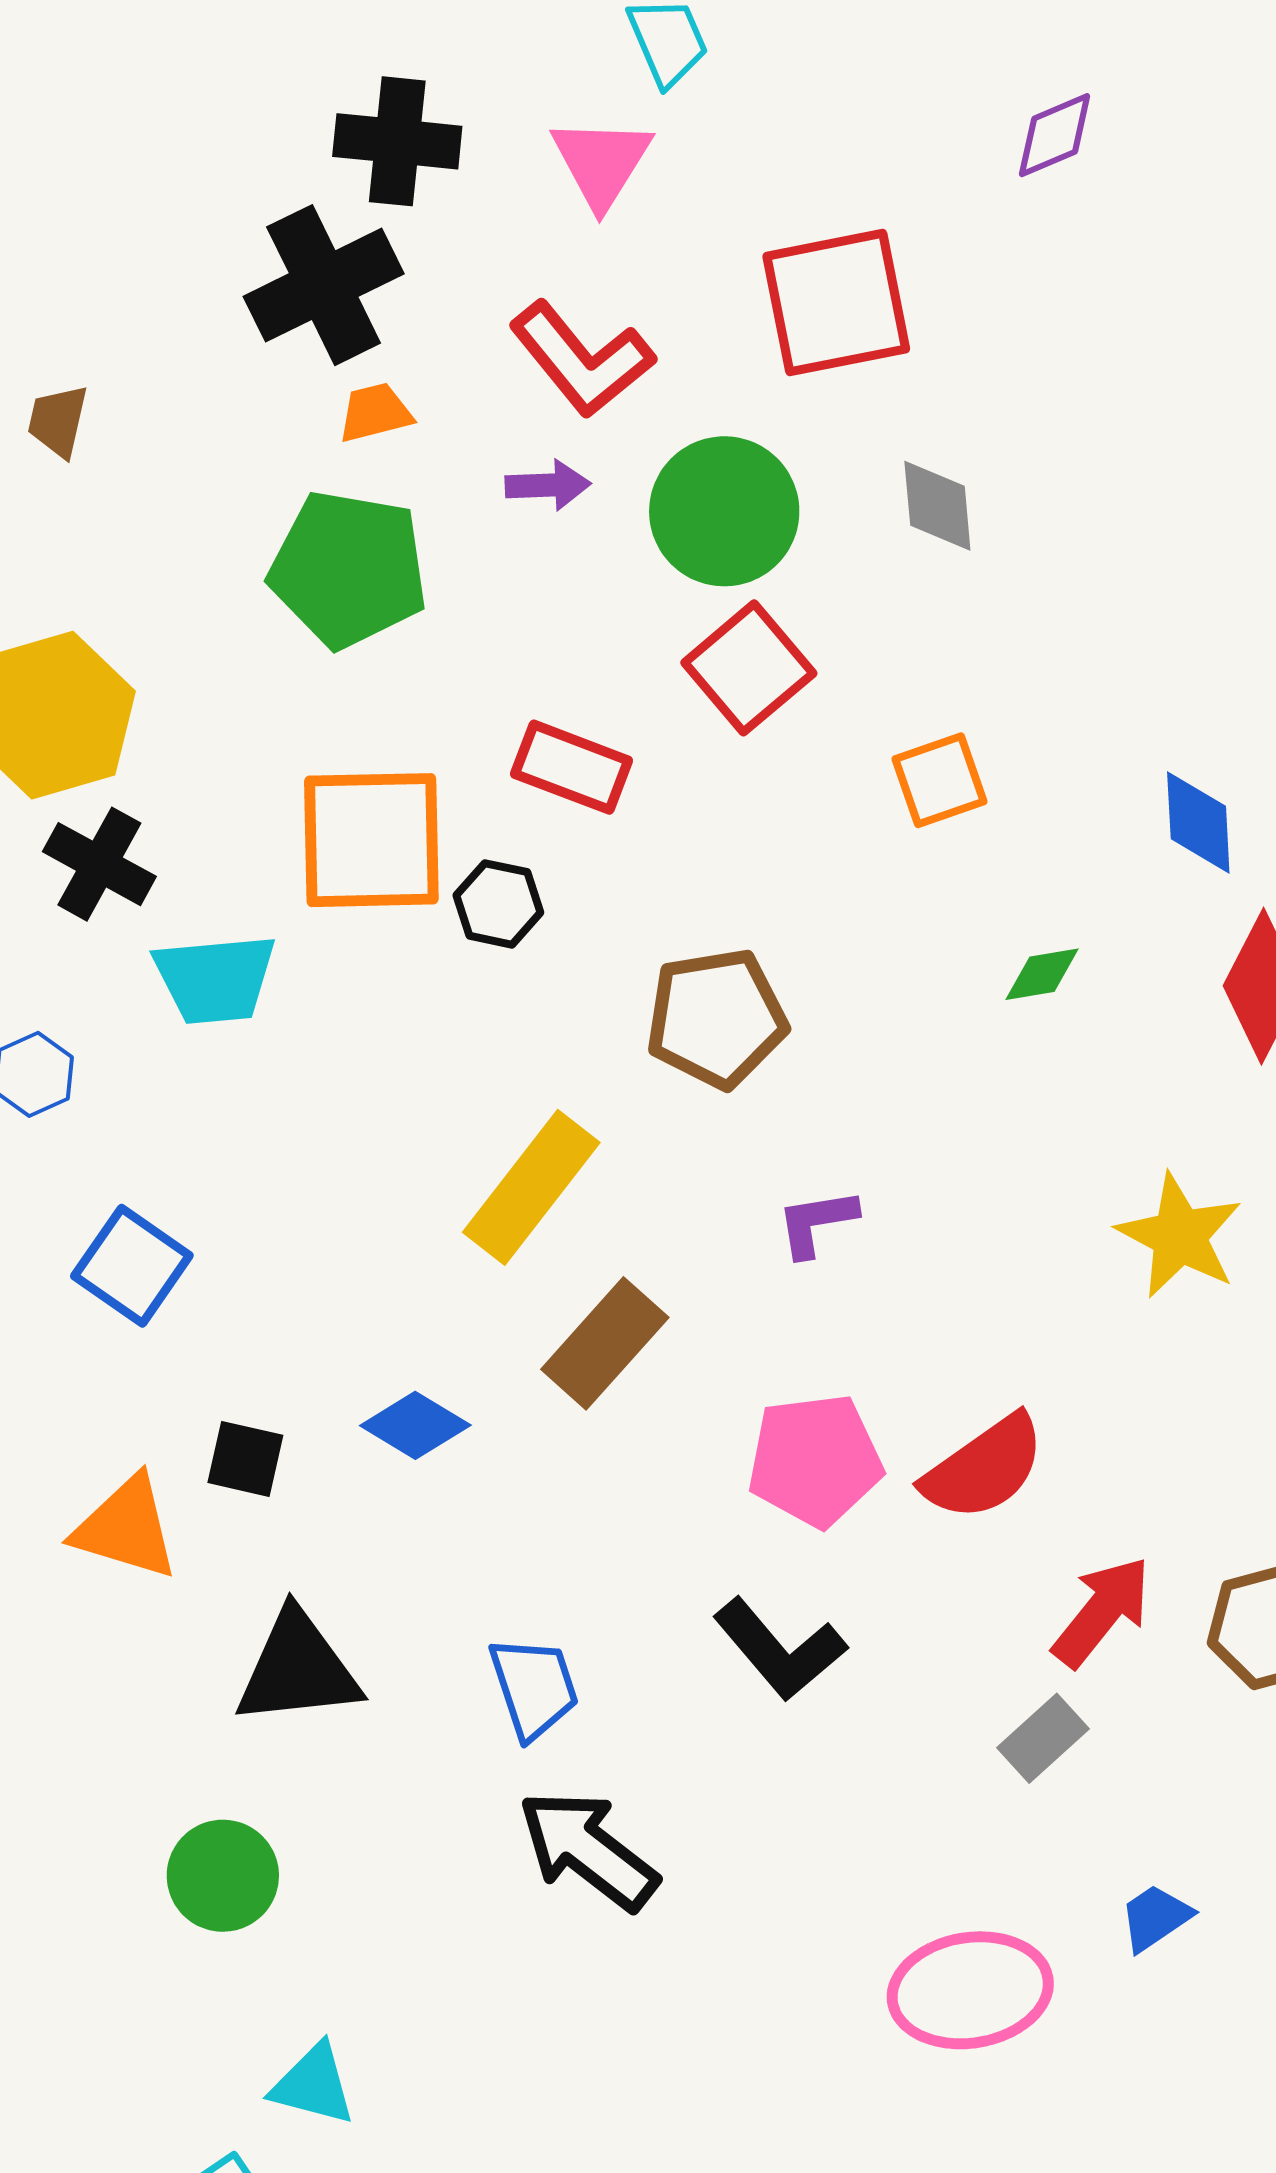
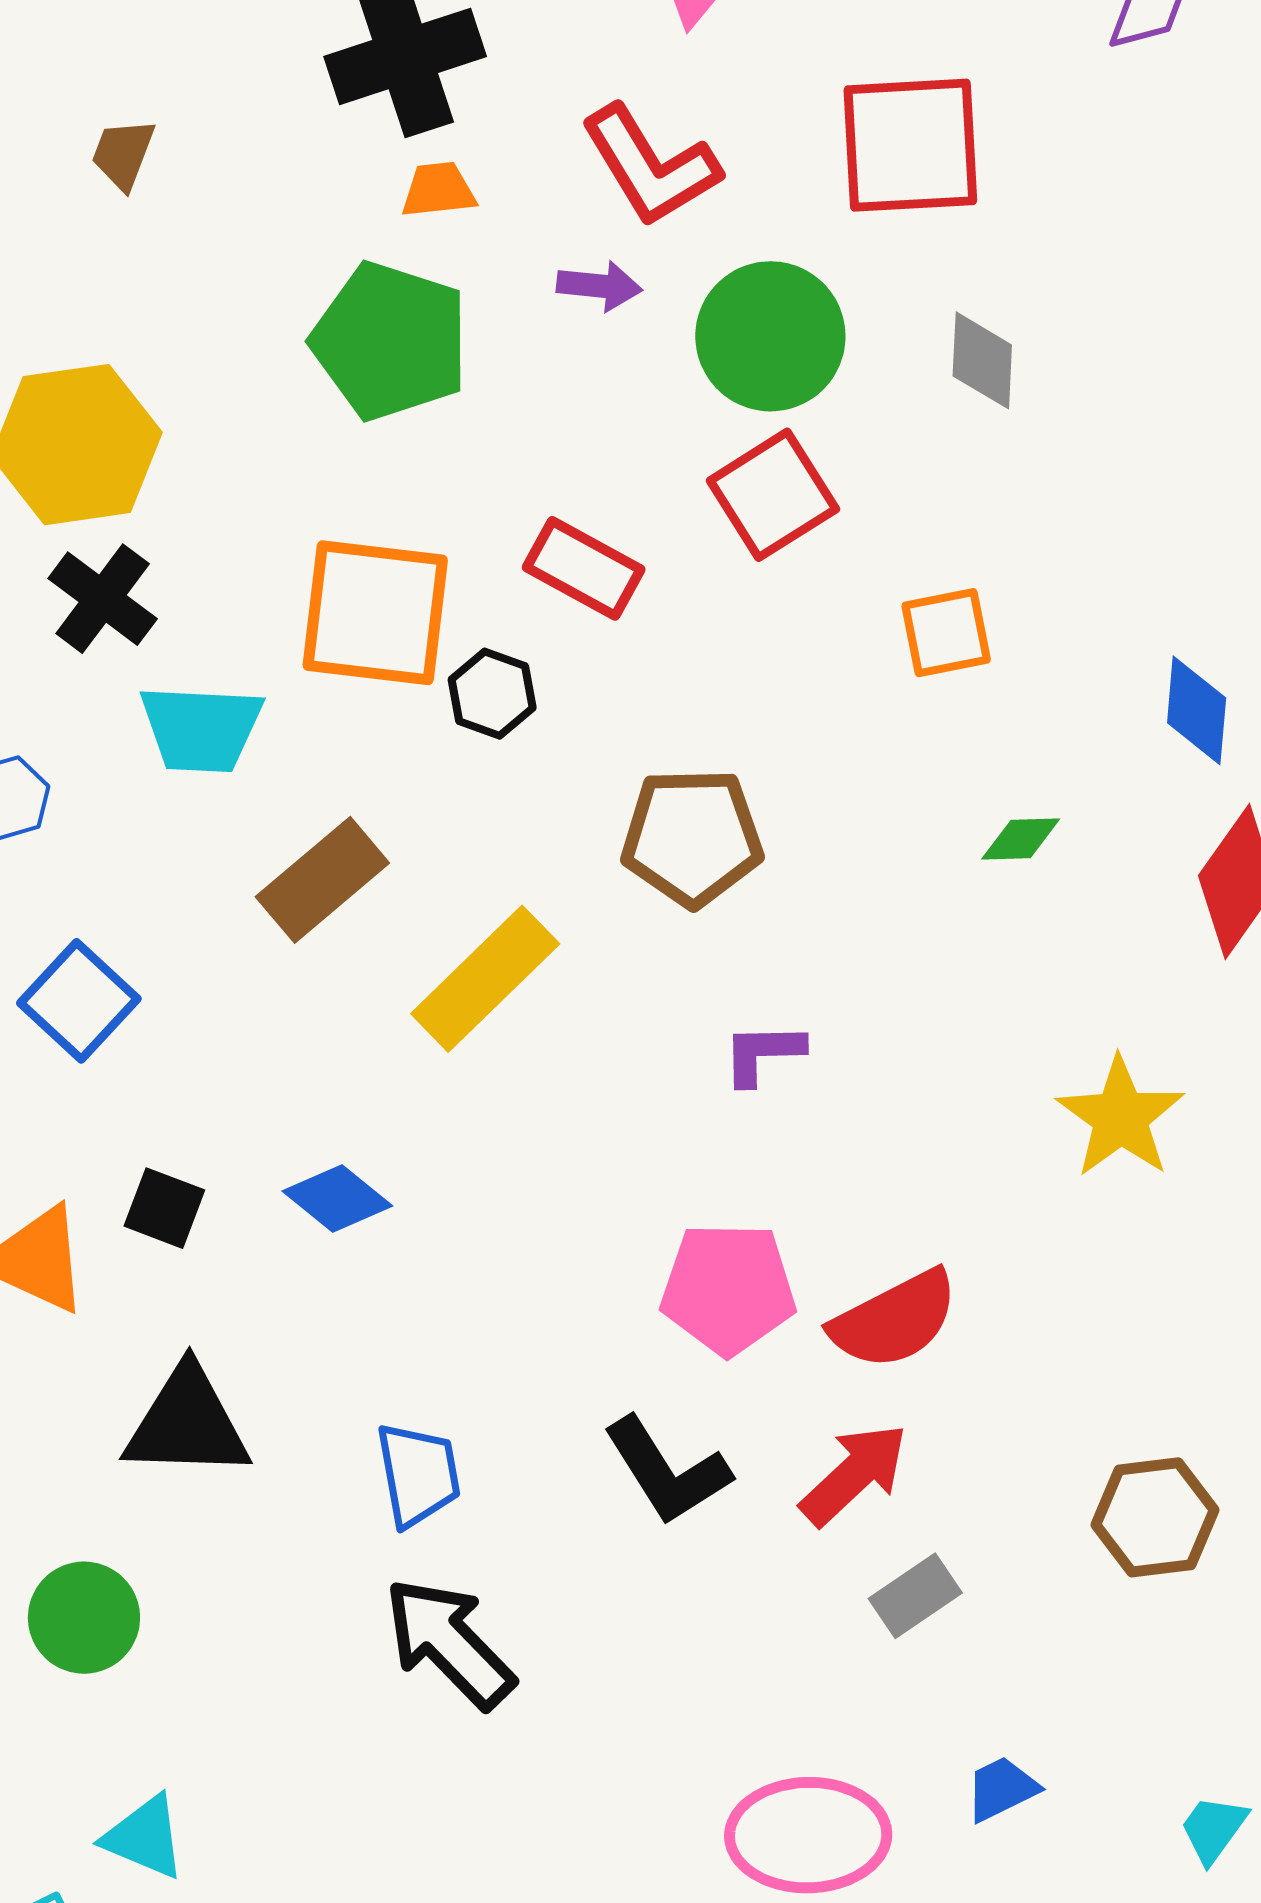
brown rectangle: (605, 1343) -> (322, 880), moved
red arrow: (1102, 1612) -> (854, 1474), moved

